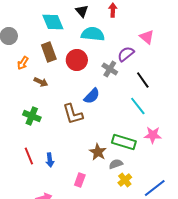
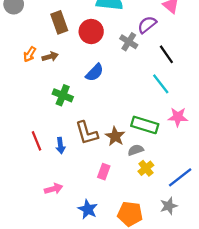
orange arrow: (23, 63) -> (30, 54), moved
brown arrow: (41, 82) -> (50, 57), turned -40
blue semicircle: (92, 96) -> (95, 73), moved
brown L-shape: (73, 114) -> (87, 133), moved
green cross: (32, 116) -> (63, 95), moved
pink rectangle: (80, 180) -> (104, 172), moved

